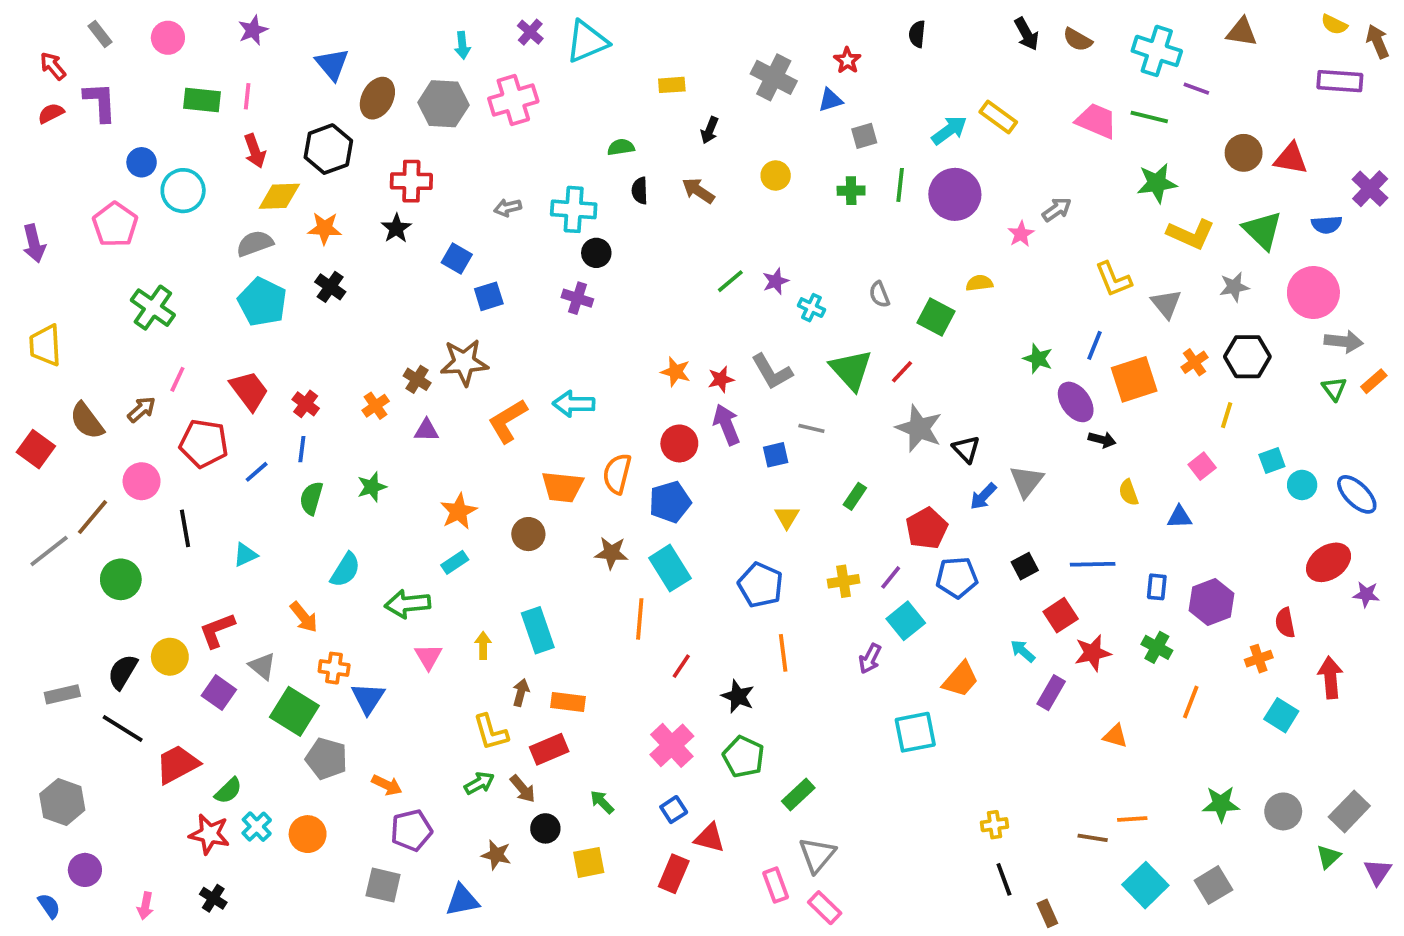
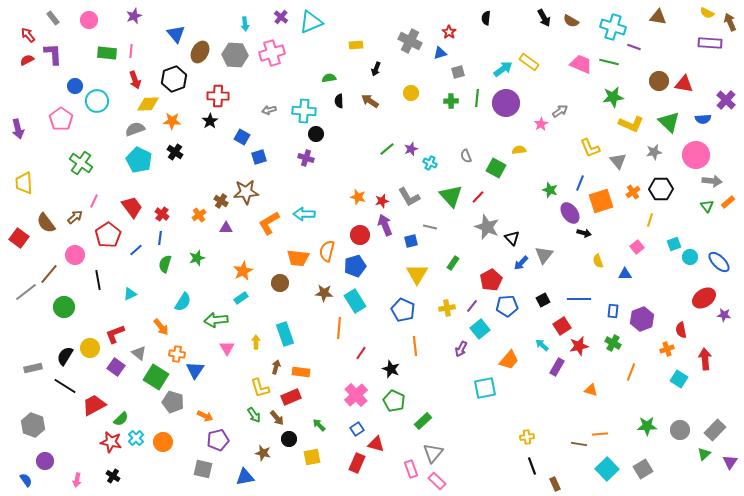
red pentagon: (204, 443) -> (108, 235), turned 30
yellow triangle: (787, 517) -> (417, 274), size x1.6
green arrow: (479, 783) -> (254, 415), turned 84

